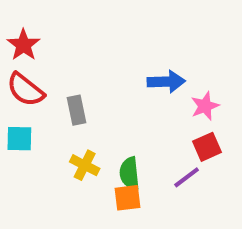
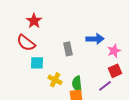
red star: (23, 45) -> (34, 21), moved
gray rectangle: (76, 110) -> (68, 49), moved
cyan square: (19, 139) -> (37, 63), moved

